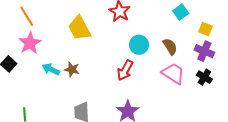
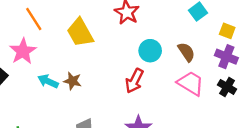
orange line: (27, 16) -> (34, 19), moved

